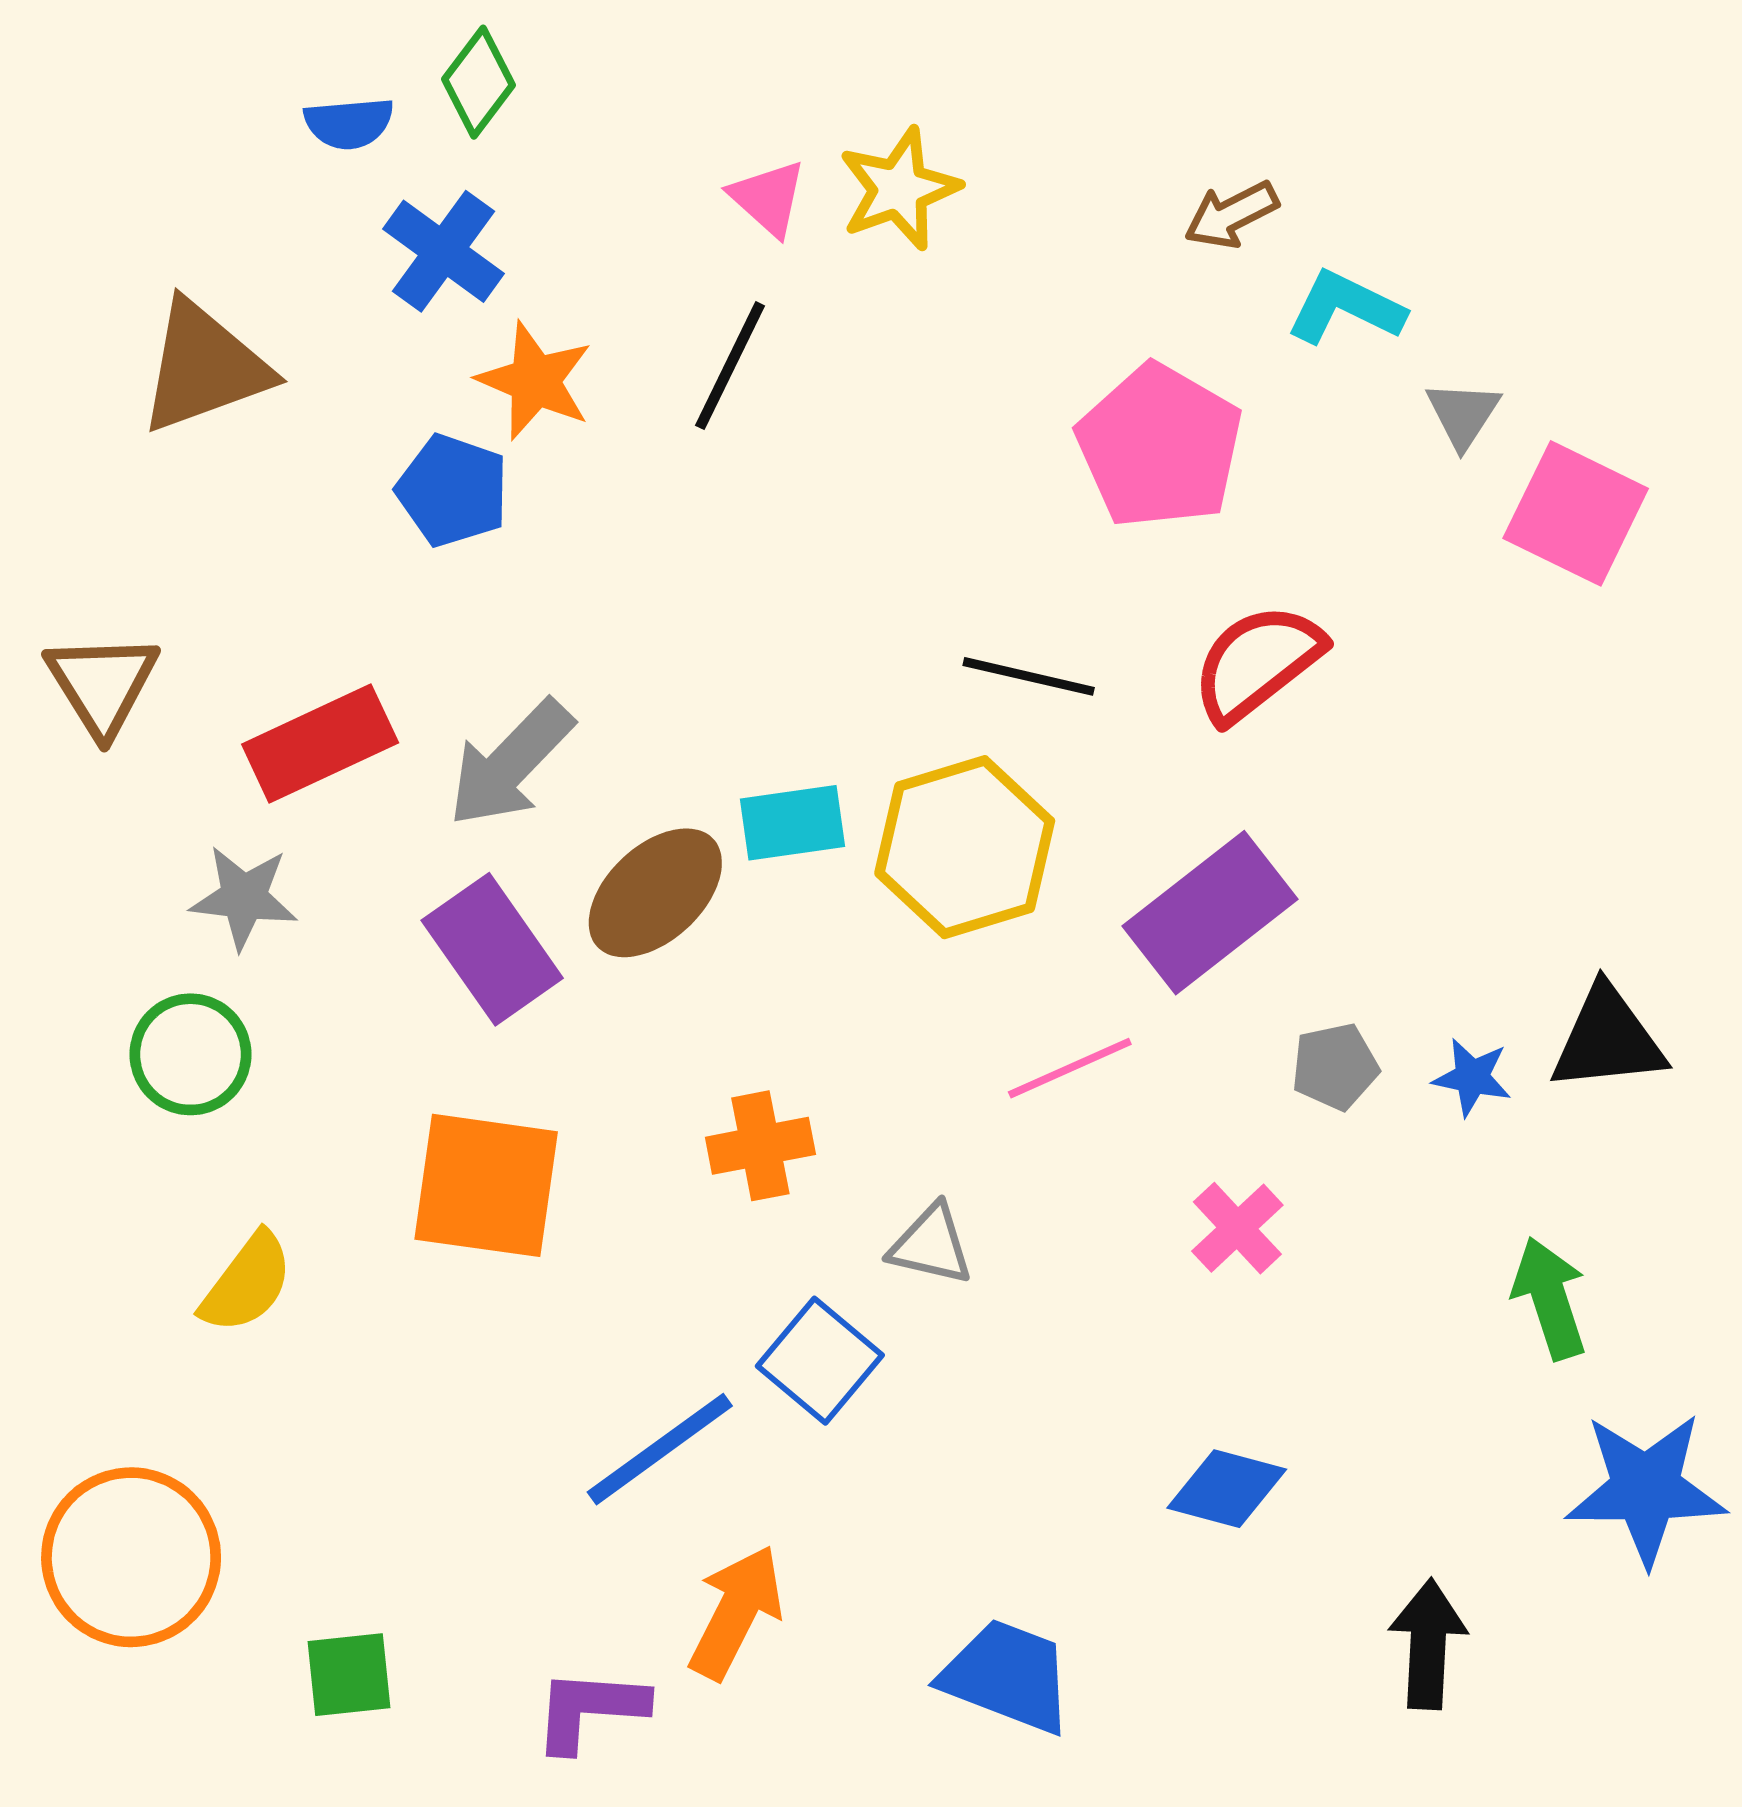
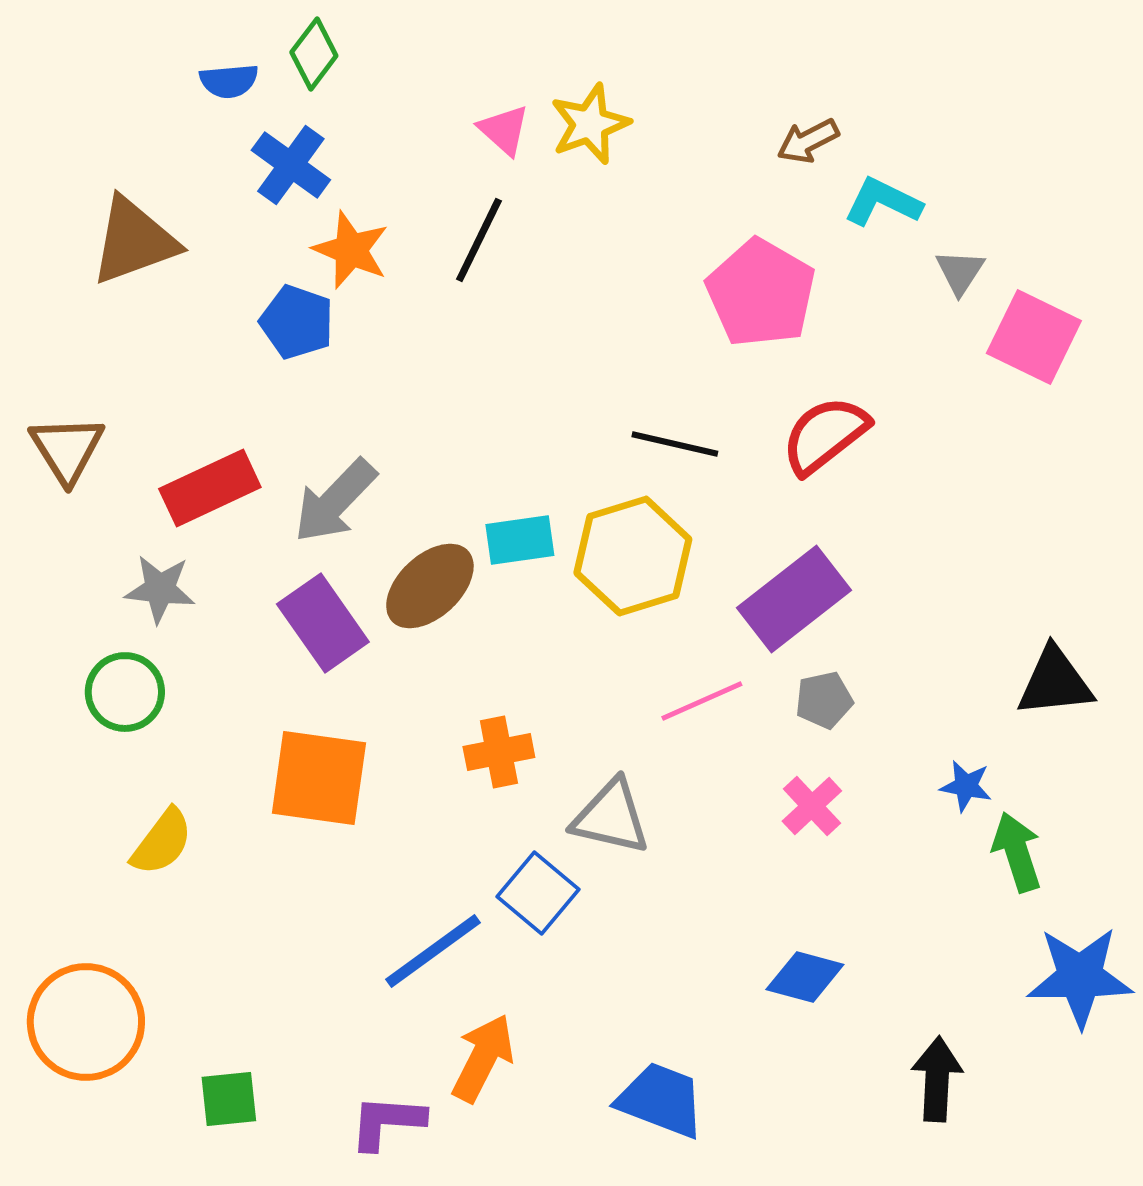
gray pentagon: (1335, 1067) -> (824, 700), moved
blue star: (1472, 1077) -> (966, 786), moved
gray triangle: (931, 1245) -> (611, 817), size x1.4

